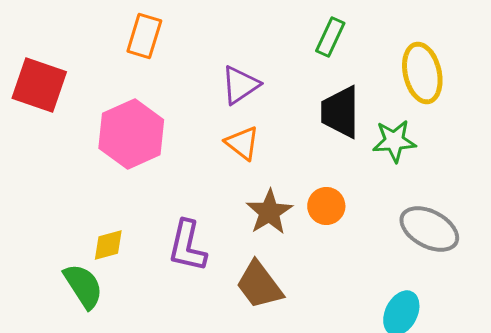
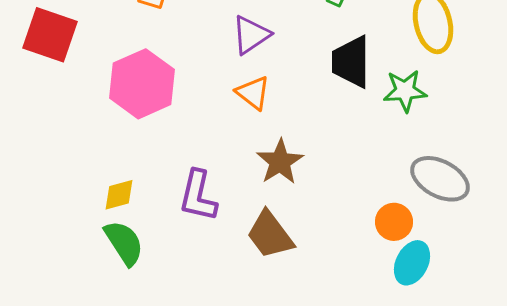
orange circle: (326, 206) -> (394, 222), moved
green semicircle: (83, 286) -> (124, 243), moved

